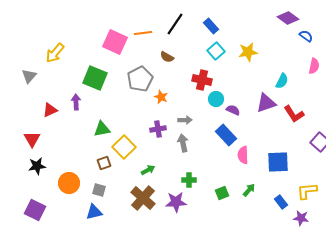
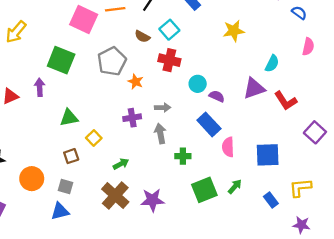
cyan square: (216, 51) -> (169, 30), moved
red cross: (202, 80) -> (169, 60), moved
yellow square: (124, 147) -> (94, 138), size x0.6
green cross: (189, 180) -> (183, 156), moved
green square: (222, 193) -> (204, 190), size x1.6
purple star: (301, 218) -> (301, 225), moved

